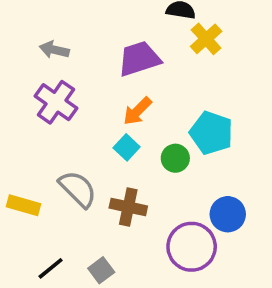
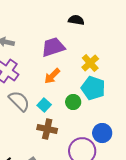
yellow cross: (206, 39) -> (90, 63), moved
cyan square: (127, 147) -> (44, 105), moved
gray semicircle: (78, 189) -> (19, 101), moved

